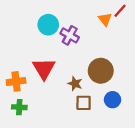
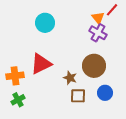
purple cross: (70, 35) -> (98, 33), moved
red triangle: (44, 69) -> (41, 64), turned 35
green cross: (19, 107) -> (18, 100), turned -32

